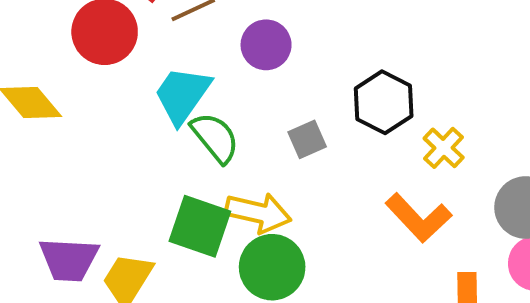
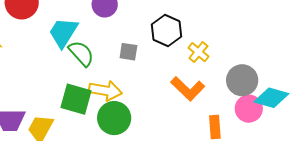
gray square: (307, 139) -> (128, 52), turned 36

